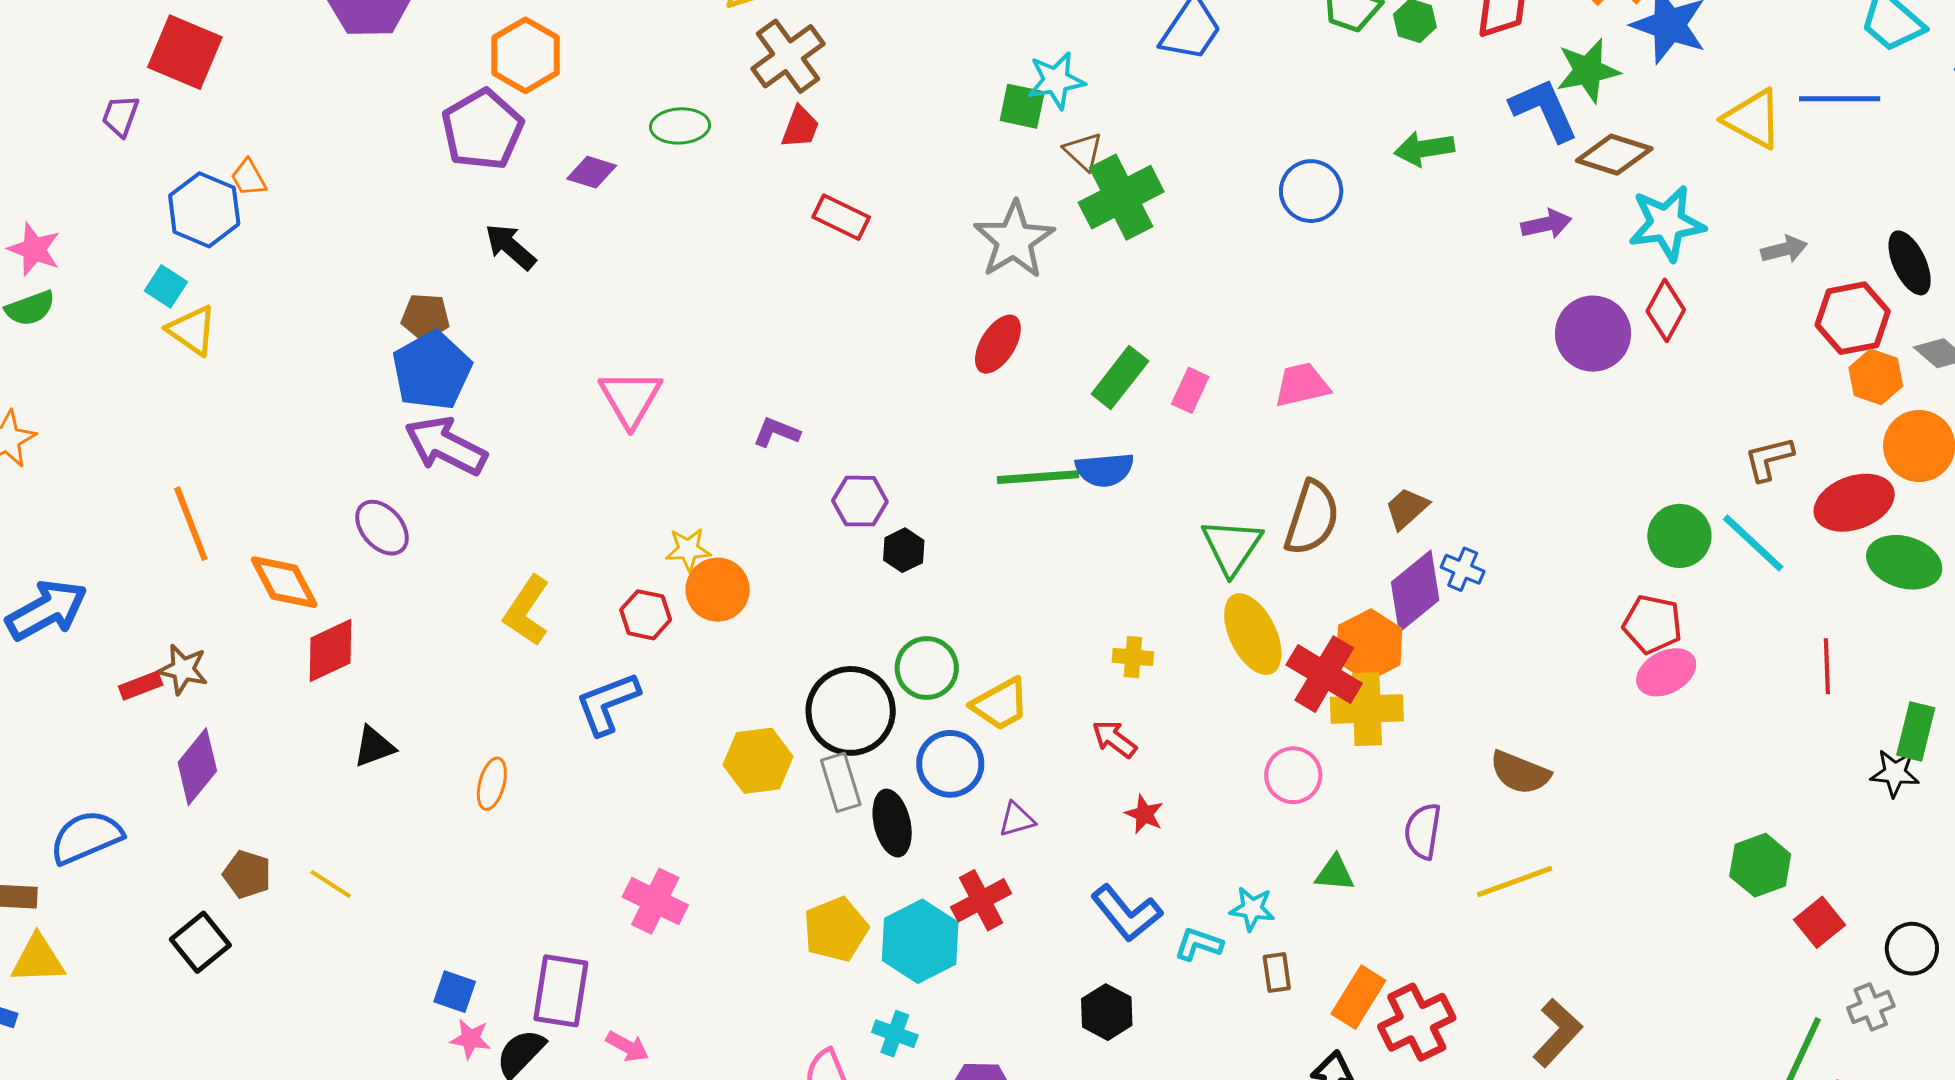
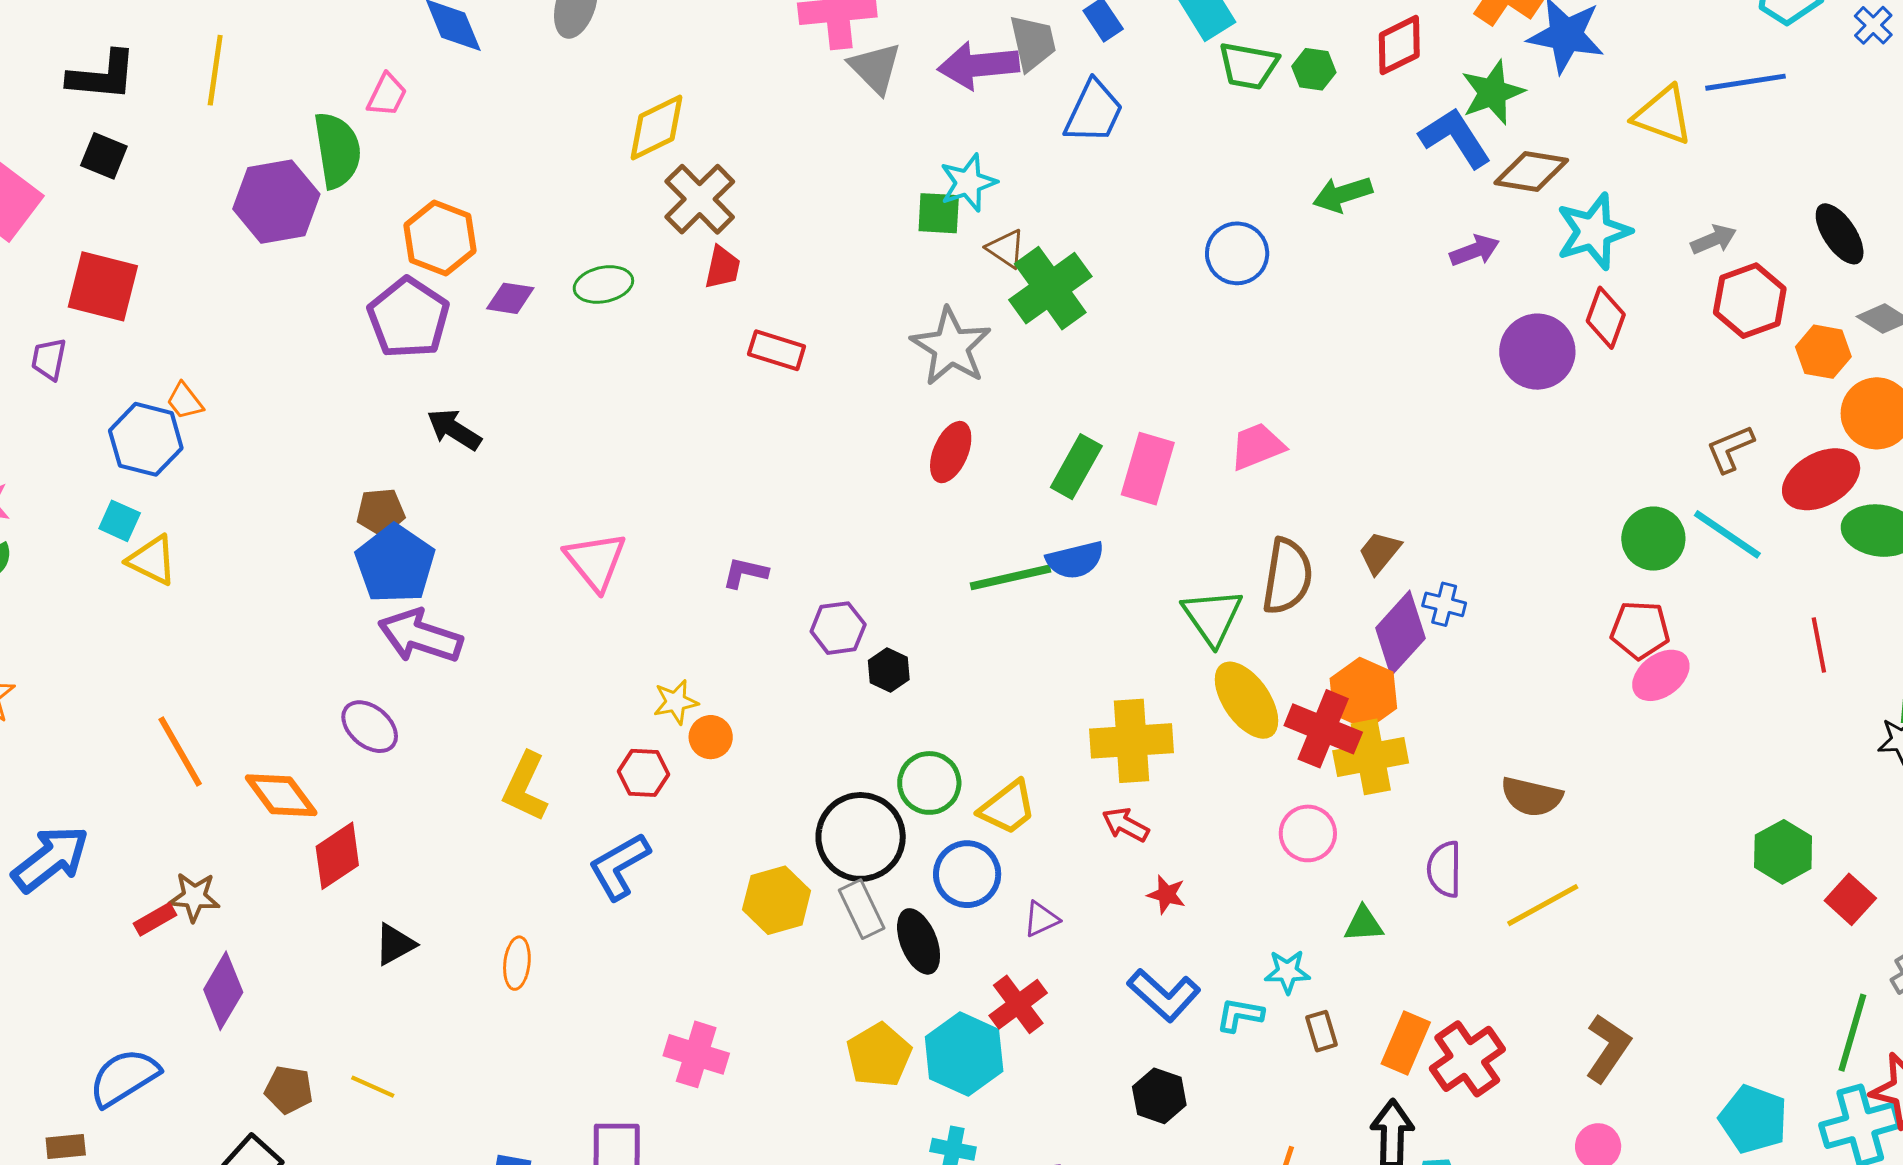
purple diamond: (592, 172) -> (510, 298), moved
red hexagon: (1853, 318) -> (1750, 301), moved
pink rectangle: (1190, 390) -> (1148, 469), size x1.6
orange circle: (718, 590) -> (711, 737), size x0.7
yellow cross: (1133, 657) -> (1132, 741), size x2.0

